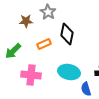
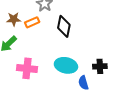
brown star: (26, 21) -> (14, 19), moved
orange rectangle: (44, 44) -> (32, 22), moved

